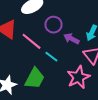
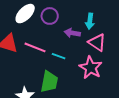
purple circle: (53, 25) -> (50, 16), moved

